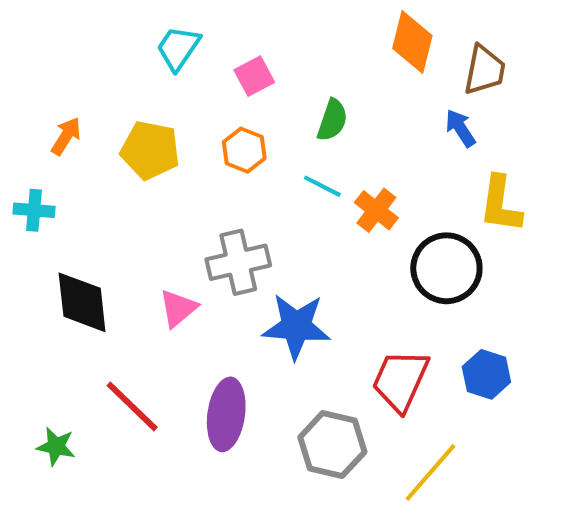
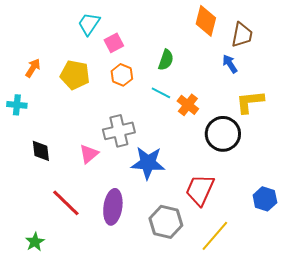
pink square: (254, 76) -> (114, 43), moved
yellow L-shape: (500, 204) -> (250, 102), turned 76
black diamond: (82, 302) -> (41, 151), size x0.7
blue hexagon: (486, 374) -> (265, 199), moved
green star: (56, 446) -> (35, 242), moved, turned 30

